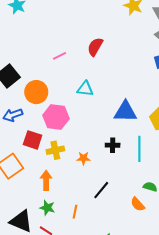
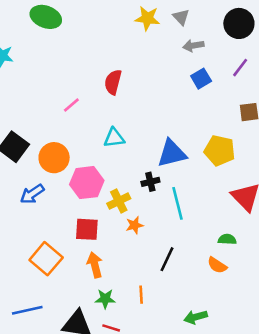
red square: (33, 140) -> (87, 229), moved
black cross: (113, 145) -> (150, 182), moved
cyan line: (139, 149) -> (178, 203), moved
yellow cross: (55, 150) -> (119, 201), moved

